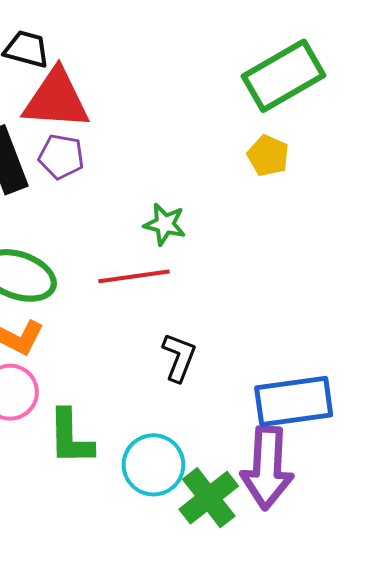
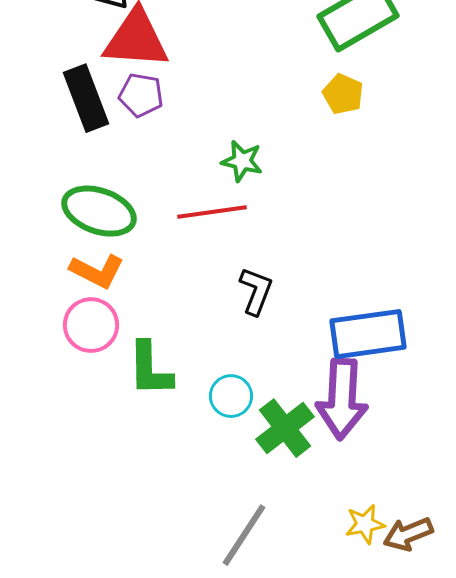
cyan circle: (153, 465) -> (231, 396), size x0.7

